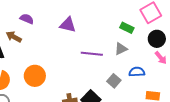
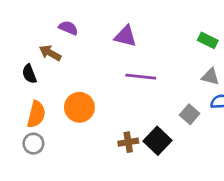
gray triangle: (121, 49) -> (210, 77), moved, turned 40
purple line: (92, 54) -> (141, 77), moved

